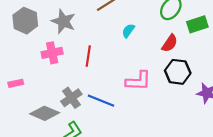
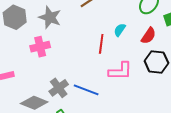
cyan semicircle: (128, 31) -> (120, 30), moved
red line: (88, 56) -> (101, 44), moved

